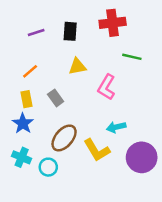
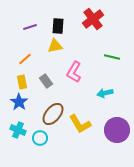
red cross: (113, 23) -> (93, 19), turned -30
green line: (132, 57) -> (112, 57), moved
yellow triangle: (77, 66) -> (55, 46), moved
pink L-shape: (106, 87) -> (74, 72), moved
cyan arrow: (116, 127) -> (105, 93), moved

